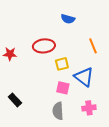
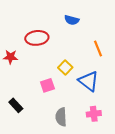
red ellipse: (44, 46) -> (37, 38), moved
yellow square: (62, 64) -> (65, 67), turned -32
pink square: (63, 88) -> (47, 85), moved, turned -32

